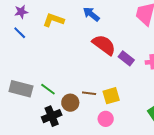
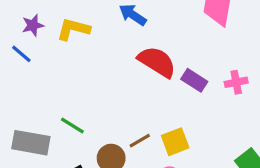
purple star: (21, 12) -> (33, 25), moved
green line: (48, 89) -> (72, 125), moved
brown line: (89, 93) -> (140, 141), turned -32

